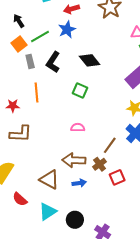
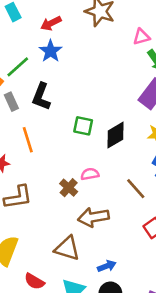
black diamond: (90, 60) -> (116, 135), moved, turned -70
brown line: (110, 145) -> (136, 189), turned -66
brown cross: (100, 164) -> (69, 188), moved
blue arrow: (79, 183) -> (107, 266), moved

